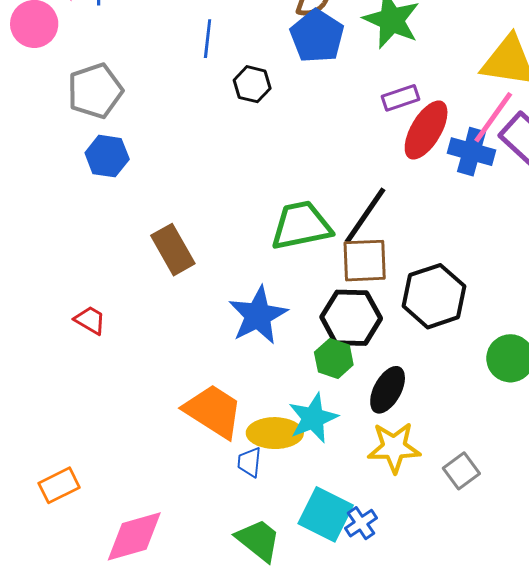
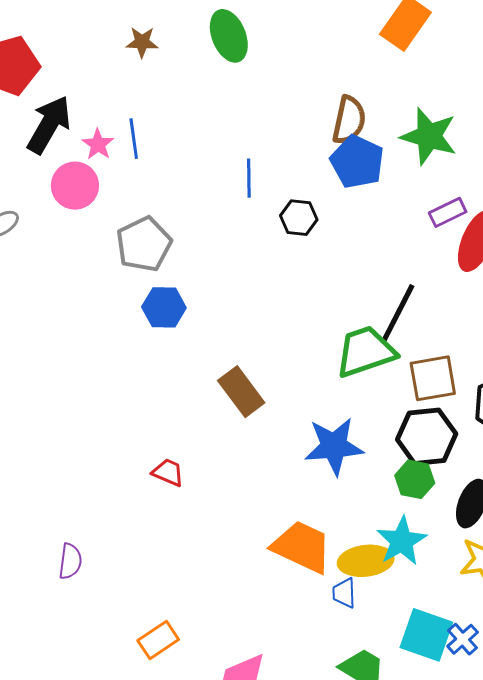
black line: (365, 215) -> (398, 314), moved
blue star: (258, 315) -> (334, 446), turned 30

